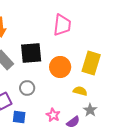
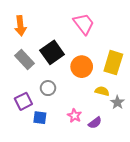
pink trapezoid: (62, 25) -> (84, 24), turned -45
black square: (31, 53) -> (52, 52), turned -30
gray star: (90, 110) -> (117, 102), moved

